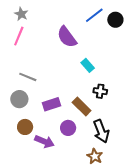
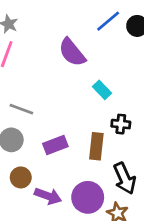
brown rectangle: (82, 107) -> (96, 146), turned 54
purple circle: (68, 128) -> (88, 197), moved, size x1.5

